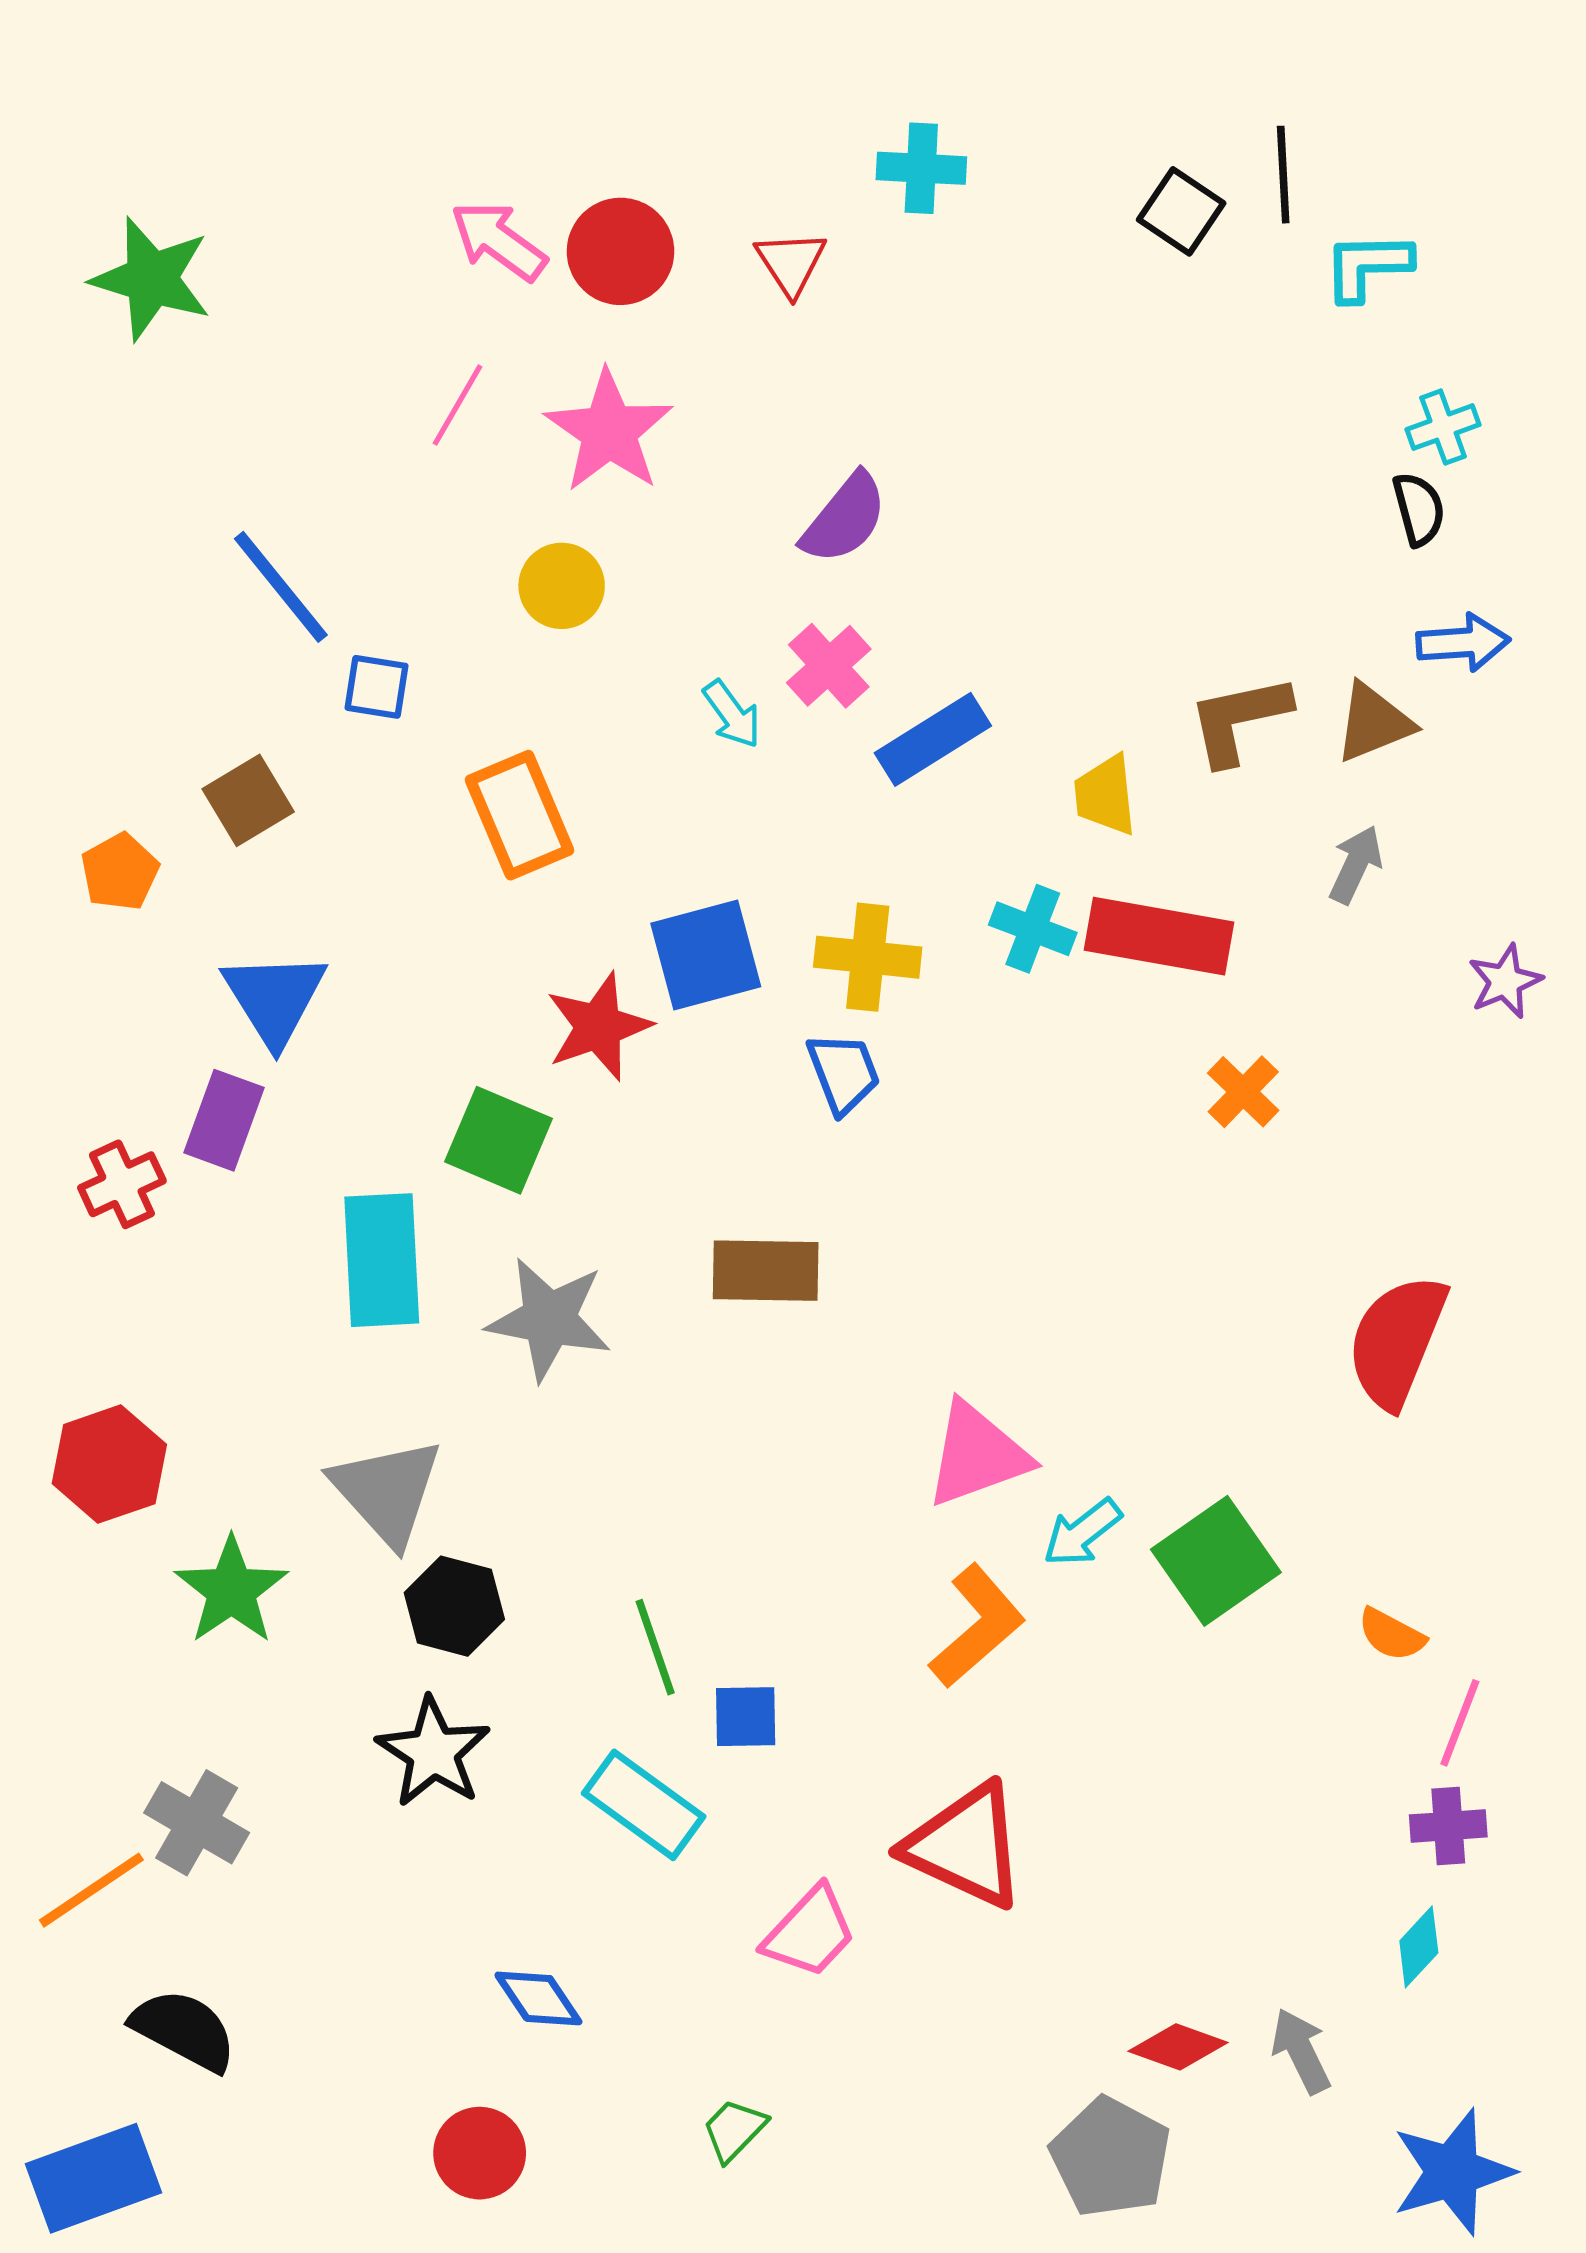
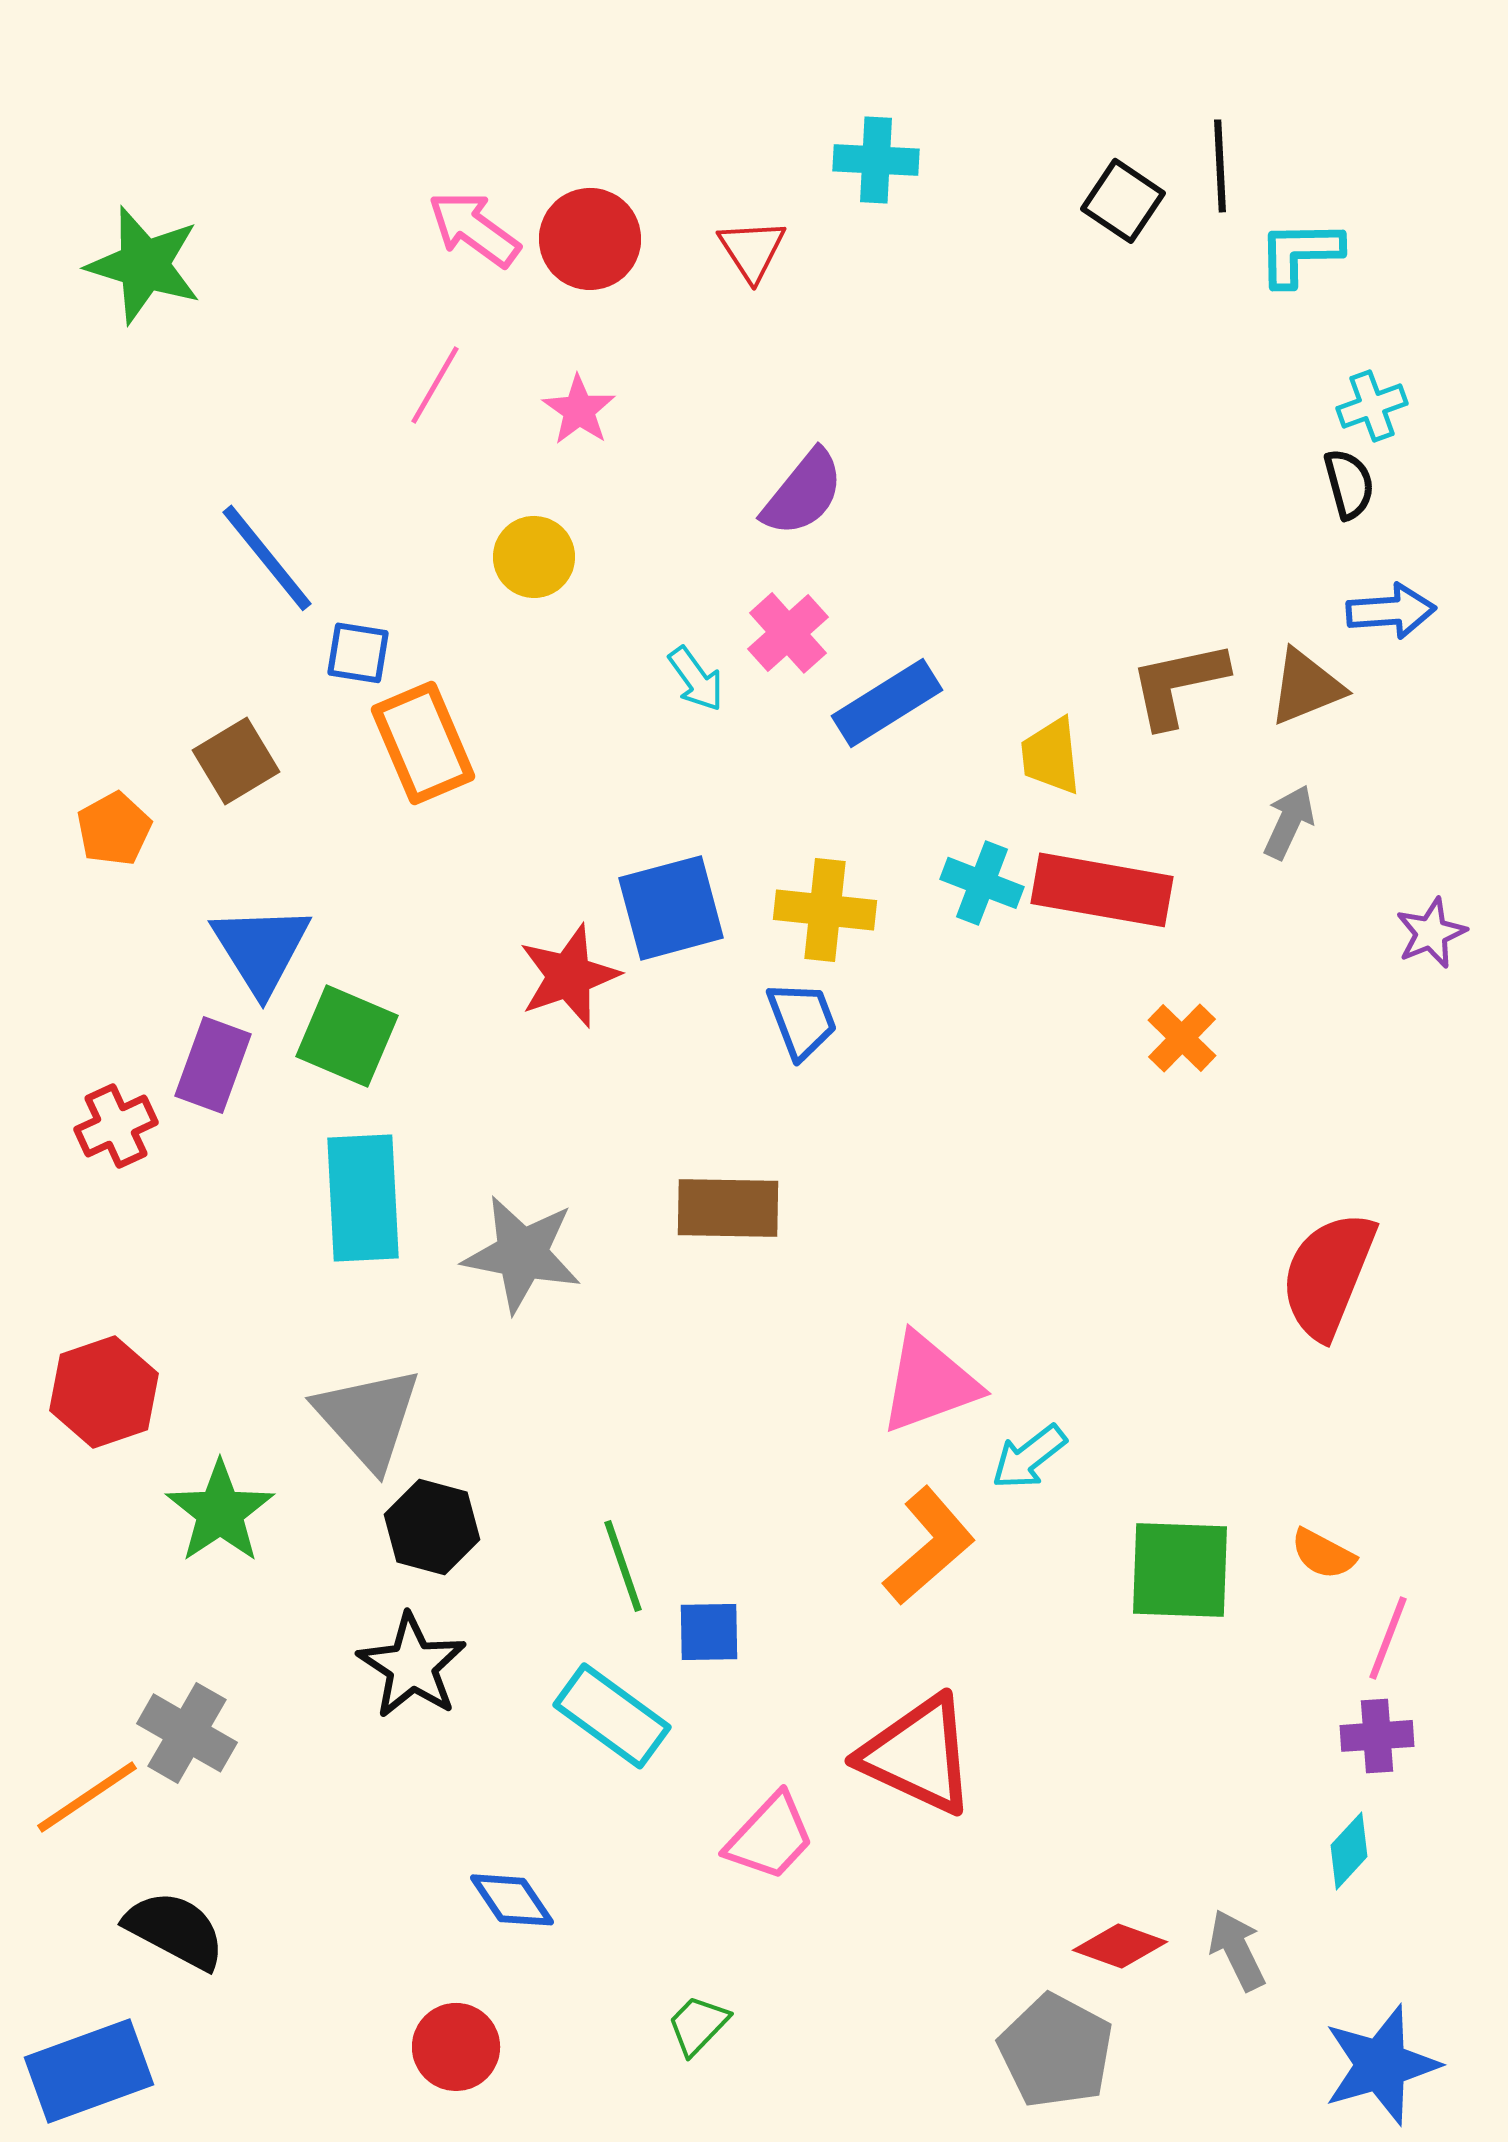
pink star: (609, 431) -> (579, 410), size x0.6
orange rectangle: (520, 815) -> (423, 743), moved
green square: (498, 1140) -> (347, 1036), moved
green square: (1216, 1561) -> (1180, 1570), moved, turned 37

